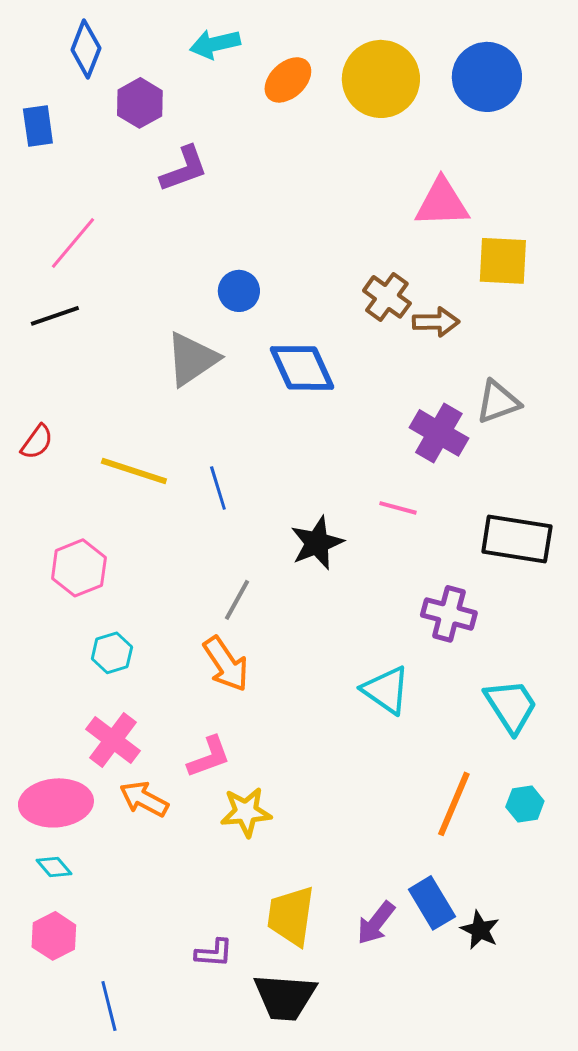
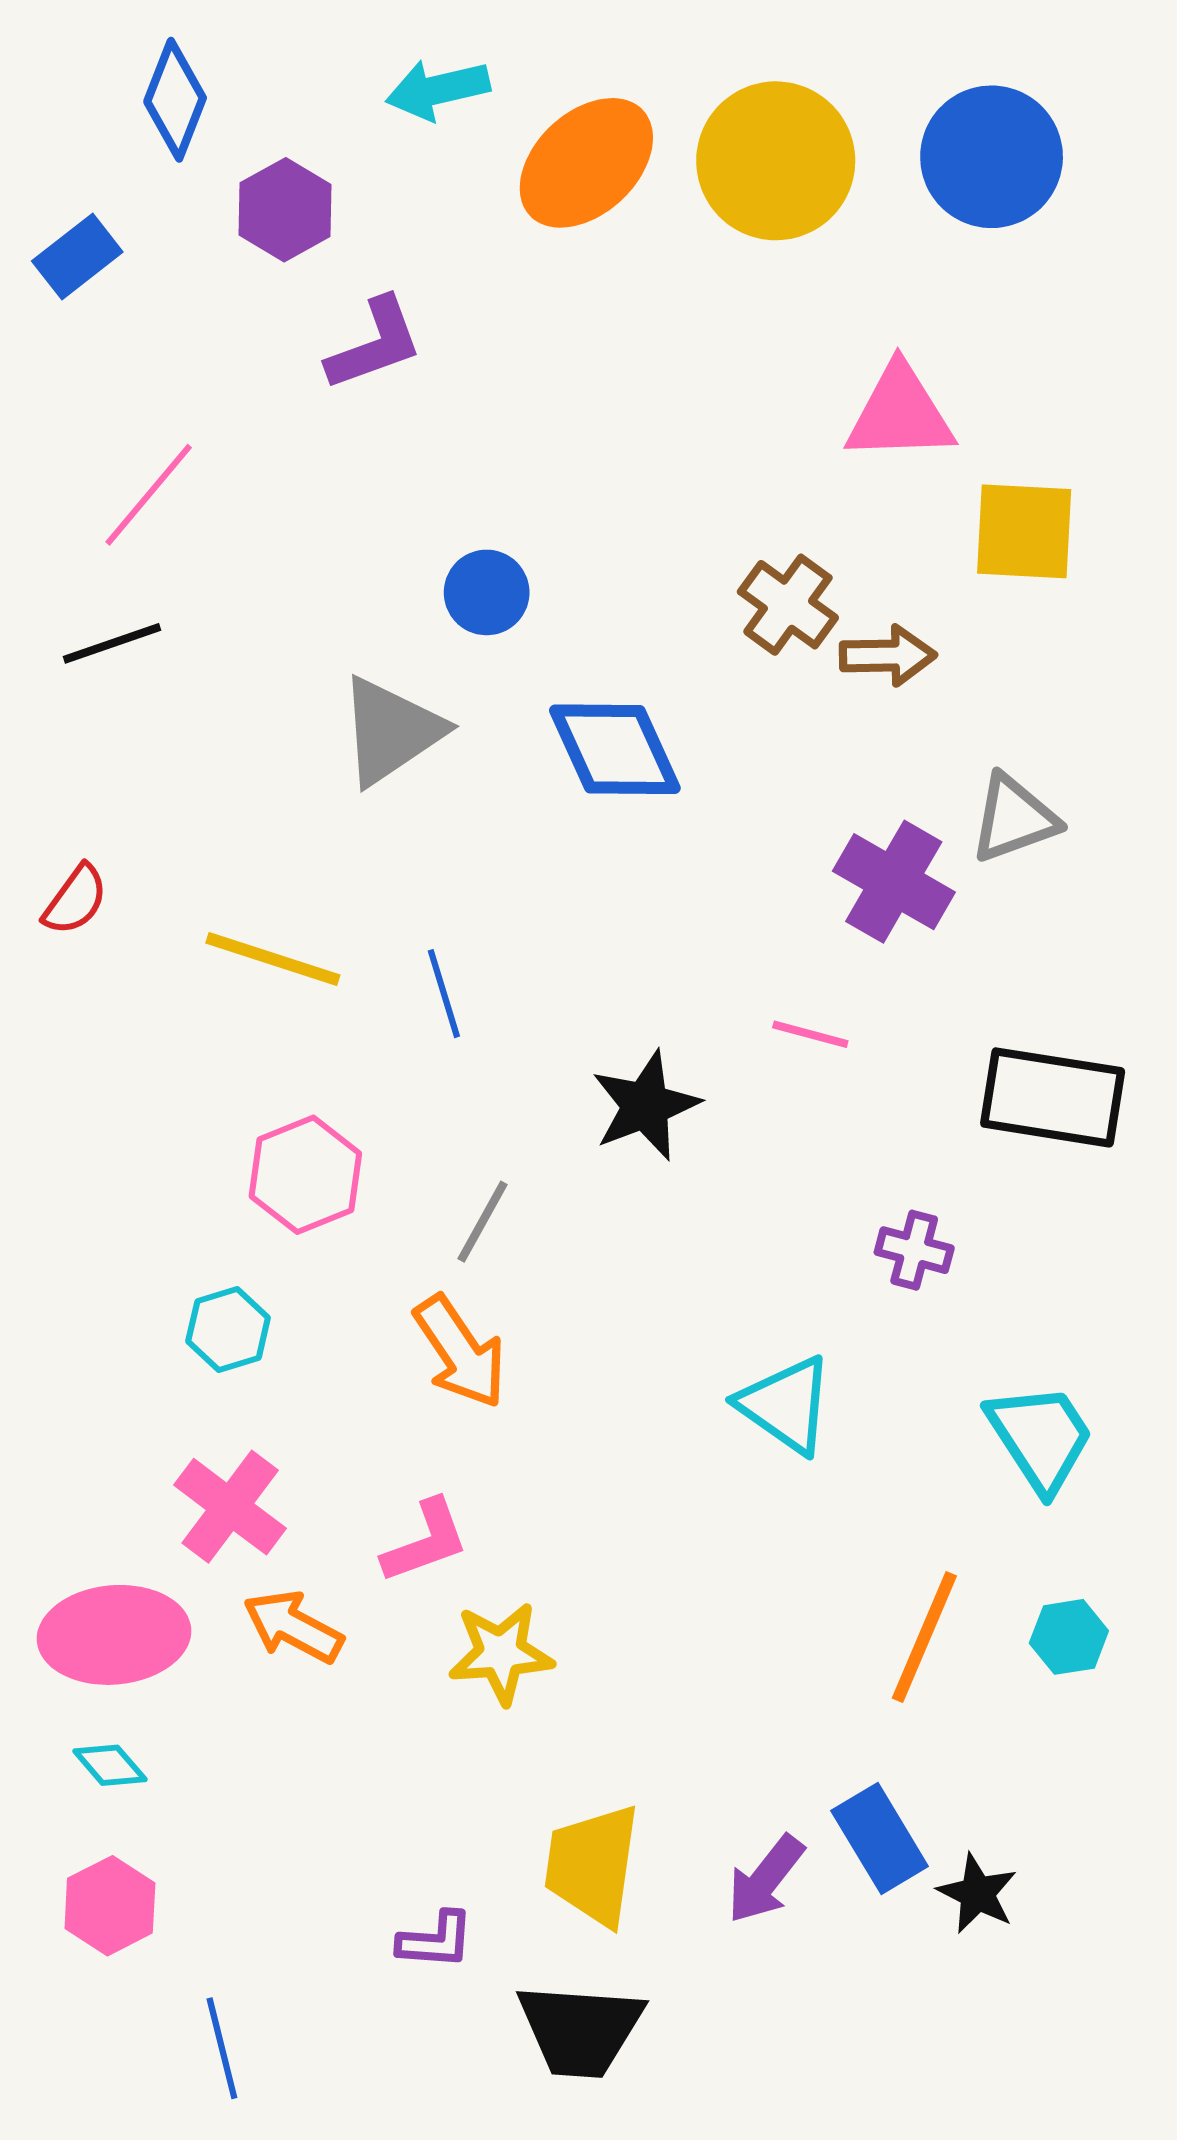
orange ellipse: (288, 80) -> (586, 163), size x1.4
blue rectangle: (38, 126) -> (77, 257), turned 60
pink hexagon: (79, 568) -> (305, 1175), moved
purple cross: (449, 614) -> (914, 1250), size x0.7

